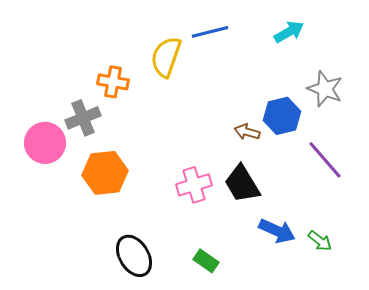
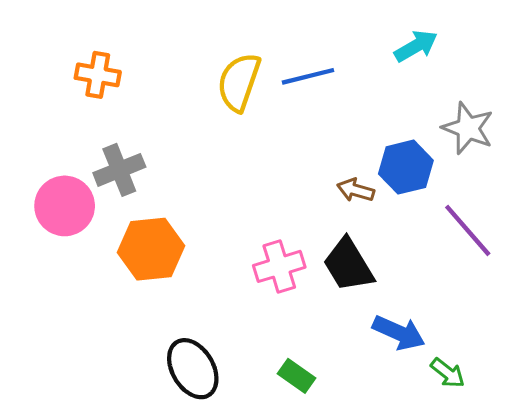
blue line: (210, 32) -> (308, 76), moved
orange cross: (113, 82) -> (98, 75), moved
green arrow: (320, 241) -> (448, 373), moved

